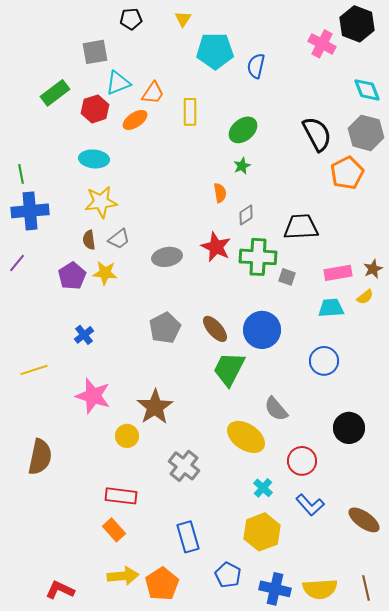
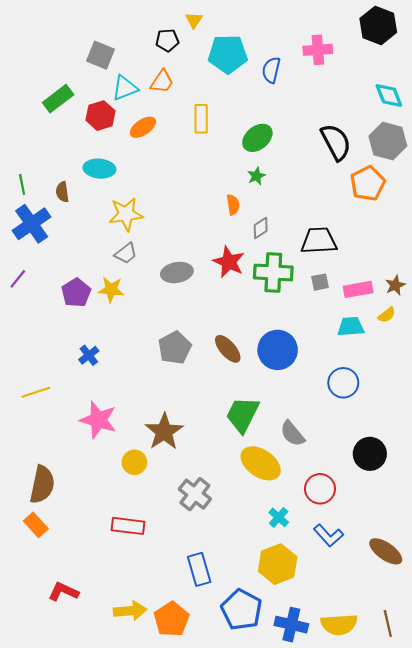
black pentagon: (131, 19) -> (167, 40), moved
pink cross: (322, 44) -> (318, 50), moved, turned -32
gray square: (95, 52) -> (101, 55), turned 32
orange trapezoid: (153, 93) -> (162, 82), moved
yellow star: (101, 202) -> (126, 214), moved
blue cross: (30, 211) -> (32, 224), turned -30
brown semicircle: (89, 240) -> (62, 192), moved
gray square: (287, 277) -> (320, 282), moved, turned -30
green trapezoid: (229, 369) -> (243, 415), moved
orange rectangle: (114, 530) -> (36, 525), moved
blue pentagon: (228, 575) -> (242, 610), size x1.5
red L-shape: (60, 590) -> (63, 592), moved

